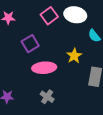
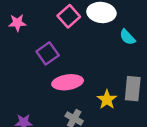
yellow star: (74, 56) -> (107, 100), moved

